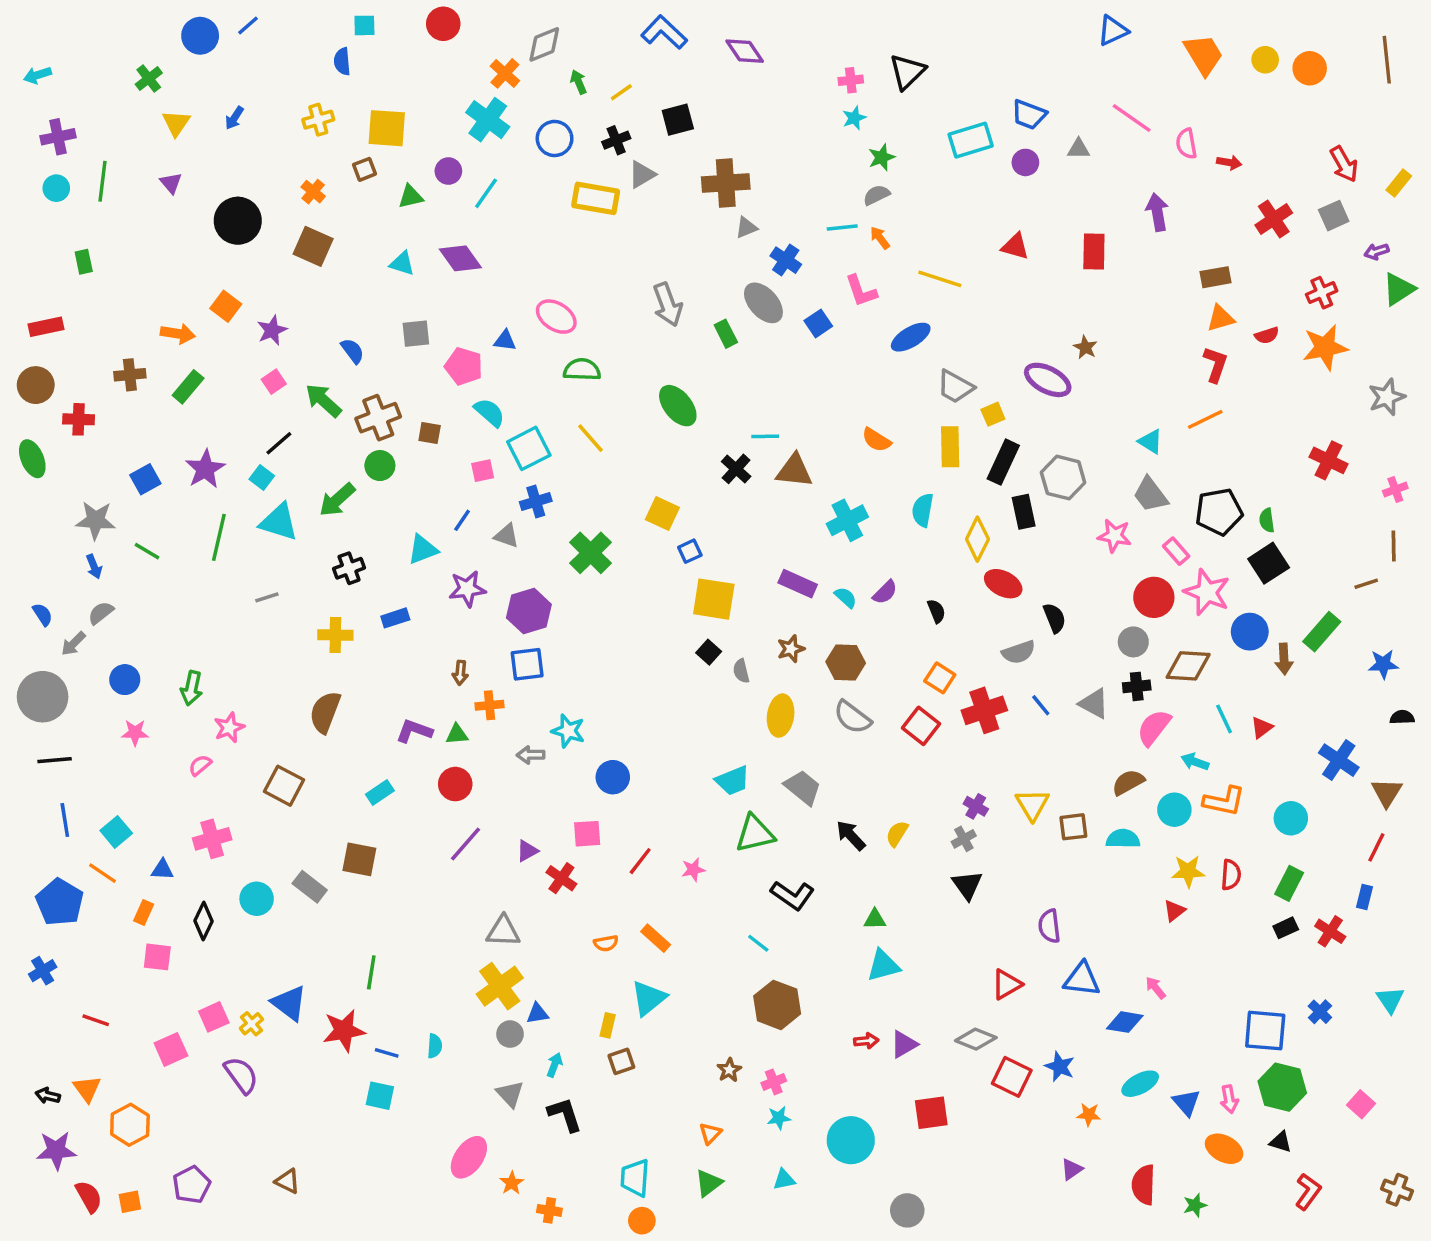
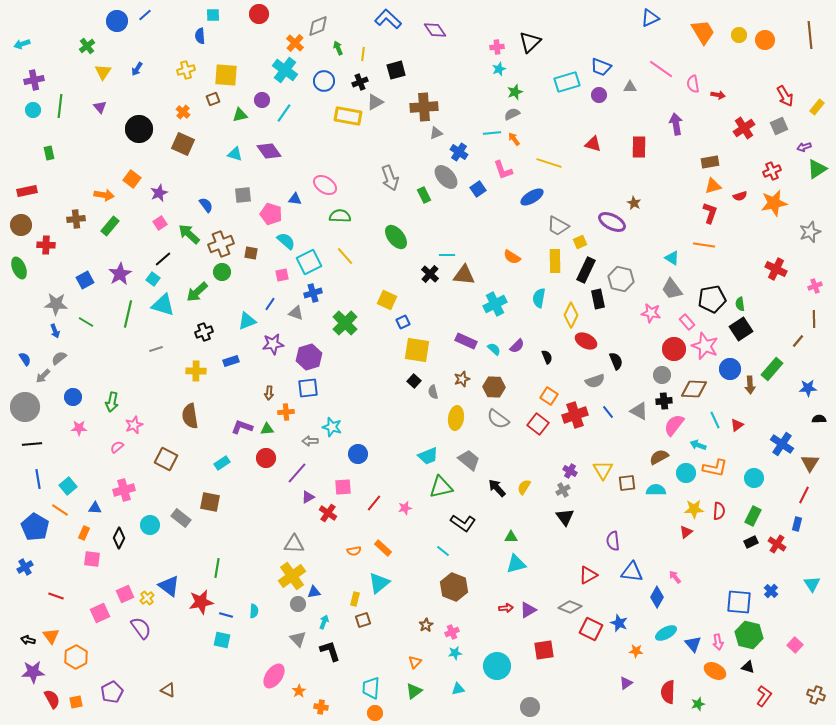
yellow line: (621, 92) -> (363, 54), turned -48
orange line: (1205, 419) -> (704, 245), turned 35
brown line: (1366, 584) -> (798, 341), turned -32
brown semicircle: (325, 712) -> (190, 416), turned -30
purple line: (466, 844) -> (297, 473), moved
blue diamond: (1125, 1022) -> (657, 597), turned -70

